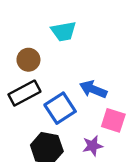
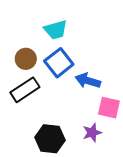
blue square: (60, 108) -> (59, 63), moved

